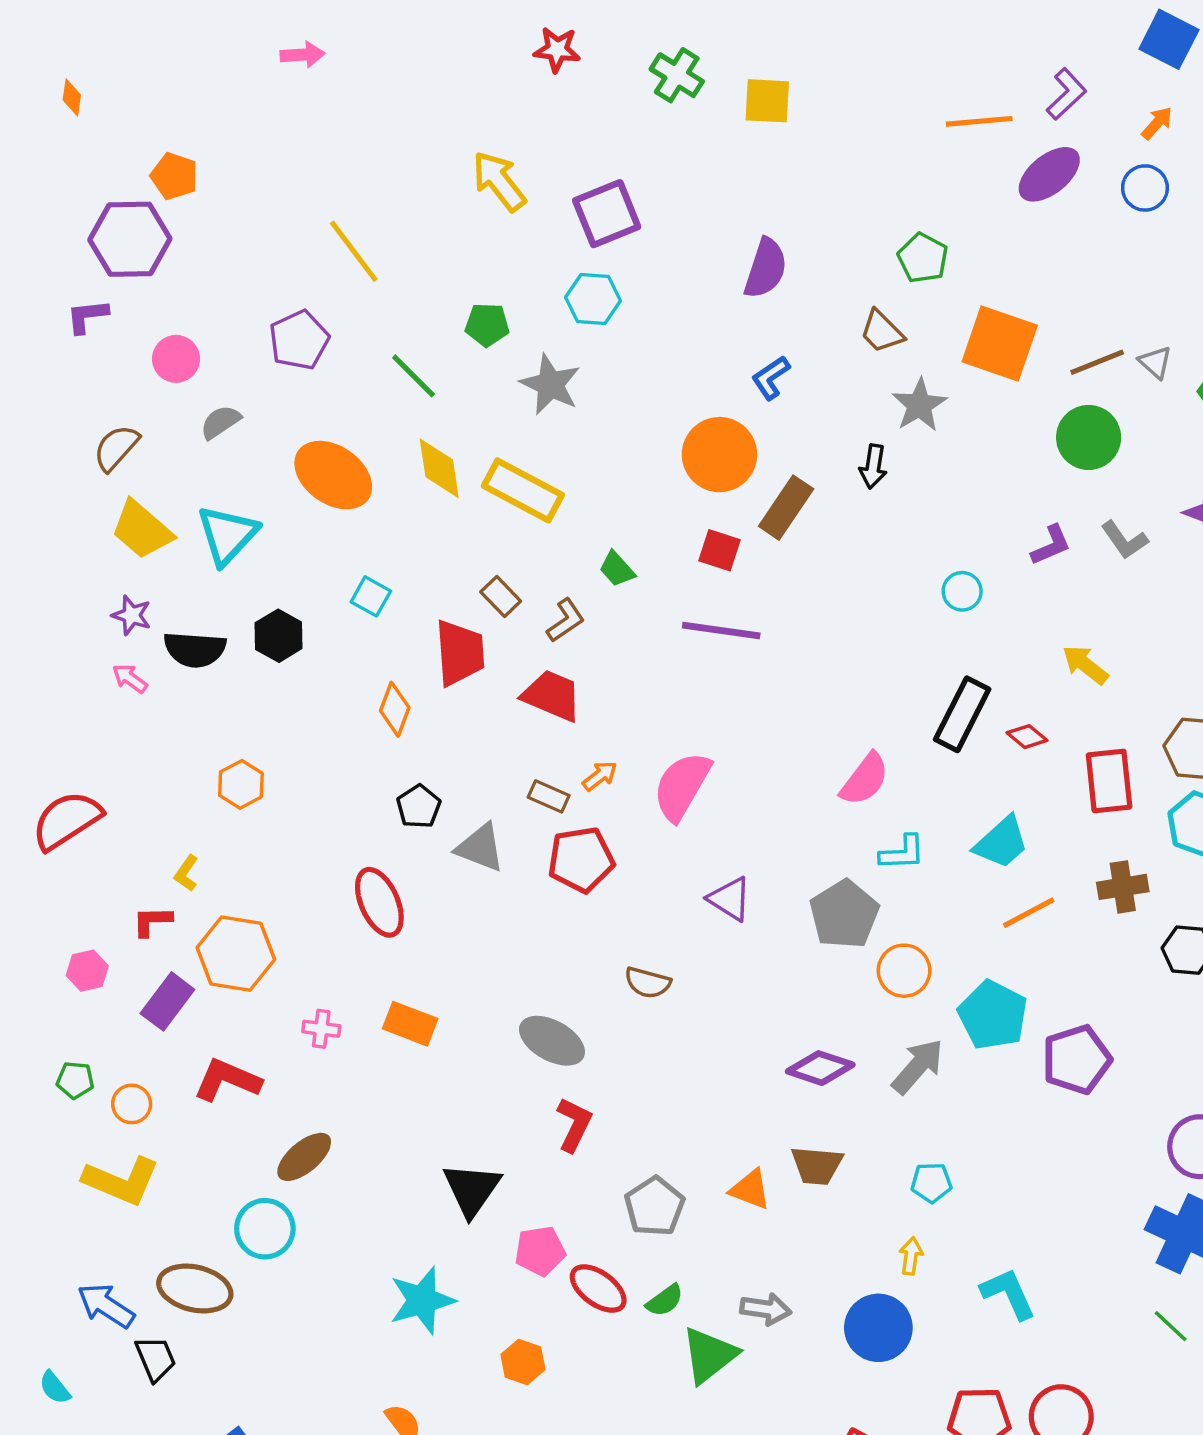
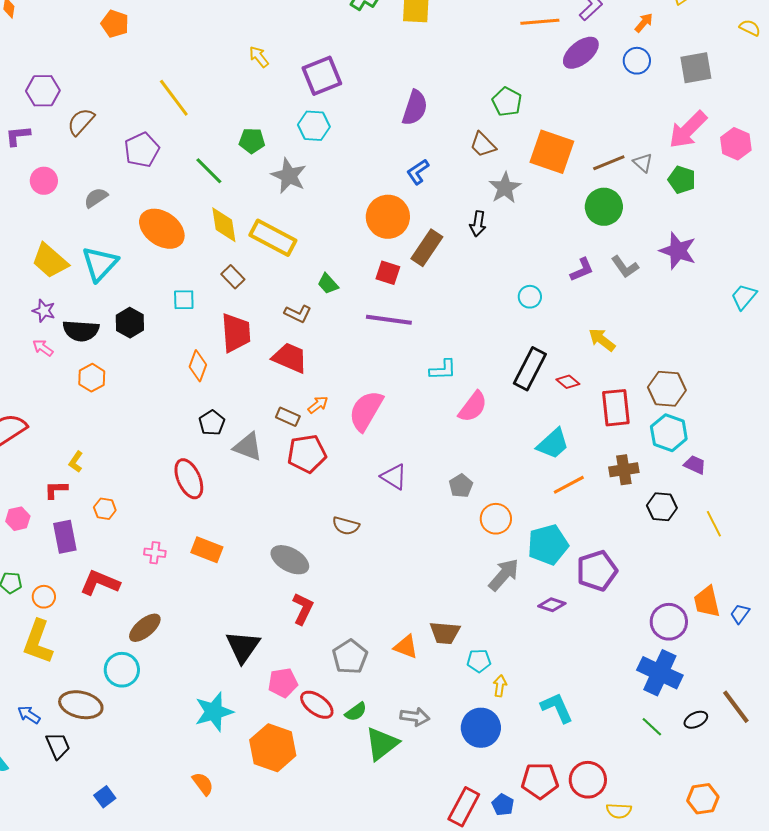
orange pentagon: (174, 176) -> (115, 24), moved
yellow arrow: (499, 181) -> (259, 57), size x0.6
purple hexagon: (130, 239) -> (43, 91), size x0.7
pink circle: (176, 359) -> (44, 181), moved
brown semicircle: (116, 448) -> (81, 122), moved
cyan square: (371, 596) -> (184, 300), turned -30
brown rectangle: (501, 596) -> (233, 277), moved
brown L-shape: (566, 620) -> (298, 314), turned 60
orange hexagon: (241, 784) -> (92, 378), moved
cyan L-shape: (902, 853) -> (443, 370), moved
gray pentagon: (844, 914) -> (461, 486), size x0.6
orange hexagon: (236, 954) -> (105, 509), size x0.5
purple rectangle: (167, 1001) -> (65, 537), turned -48
cyan pentagon: (993, 1015) -> (548, 545), turned 30
purple diamond: (820, 1068) -> (552, 605), moved, size x0.7
yellow L-shape: (121, 1181) -> (38, 642), turned 87
cyan pentagon: (931, 1183) -> (479, 661), moved
blue arrow: (106, 1306) -> (29, 715), size x0.7
orange hexagon: (523, 1362) -> (273, 748), size x1.8

